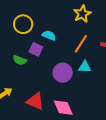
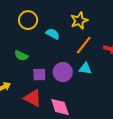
yellow star: (82, 14) -> (79, 21), moved
purple square: (36, 49) -> (39, 75), moved, turned -32

